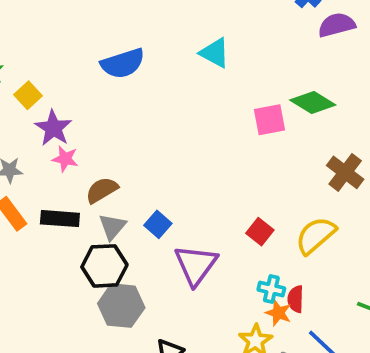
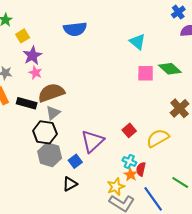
cyan triangle: (215, 53) -> (137, 42), moved
brown semicircle: (102, 190) -> (51, 93), size x1.5
blue square: (158, 224) -> (75, 161), moved

